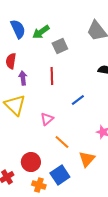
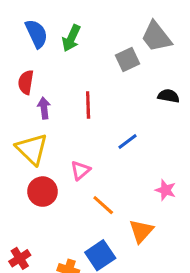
green arrow: (41, 32) -> (71, 38), turned -30
gray square: (60, 46) -> (127, 59), moved
red circle: (31, 162) -> (42, 192), moved

